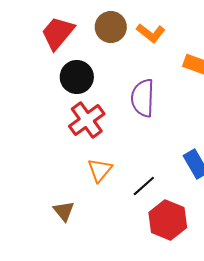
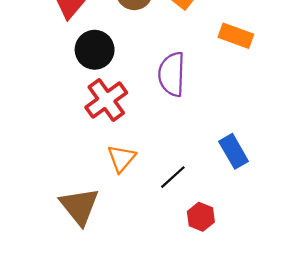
brown triangle: (64, 211) -> (79, 206), size x1.6
red hexagon: (168, 220) -> (201, 217), size x0.6

